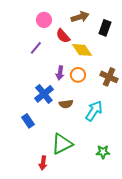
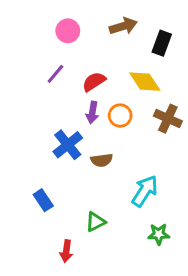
red semicircle: (63, 36) -> (94, 82), moved, turned 98
yellow diamond: (82, 50) -> (145, 82), moved
cyan arrow: (94, 111) -> (145, 191), moved
blue rectangle: (28, 121) -> (43, 200), moved
green triangle: (62, 144) -> (95, 222), size x0.6

